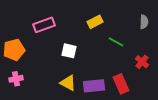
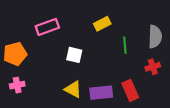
gray semicircle: (144, 22) -> (155, 37), moved, size x1.5
green line: (116, 42) -> (125, 45), turned 56
red cross: (142, 62) -> (153, 67), turned 32

